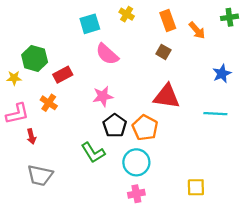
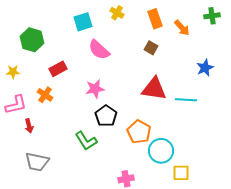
green hexagon: (35, 58) -> (32, 40), moved
cyan line: (215, 114) -> (186, 100), moved
orange pentagon: (145, 128) -> (139, 132), moved
cyan circle: (136, 162) -> (161, 151), moved

